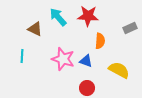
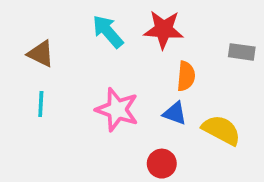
gray rectangle: (130, 28) -> (242, 52), turned 32
brown triangle: (35, 29) -> (41, 54), moved
blue triangle: (86, 61) -> (175, 113), moved

